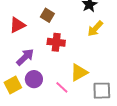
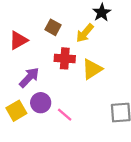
yellow arrow: (95, 29) -> (85, 33), moved
yellow triangle: (79, 72) -> (92, 69), moved
pink line: (62, 87) -> (65, 115), moved

